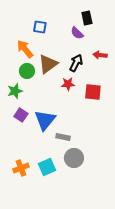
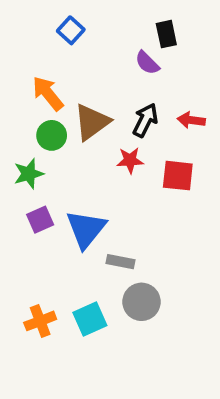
blue square: (40, 27) -> (71, 30), moved, turned 32
red arrow: (100, 55) -> (191, 120), moved
purple square: (21, 115) -> (40, 220), turned 32

